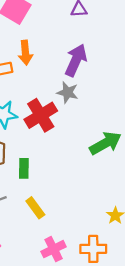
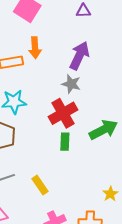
red cross: (41, 115) -> (63, 113), moved
green rectangle: (24, 168) -> (65, 142), moved

